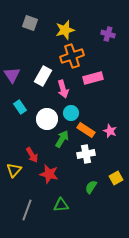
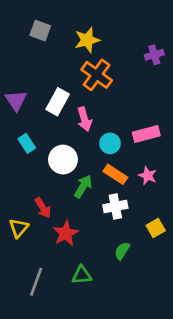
purple cross: (108, 34) -> (154, 55), moved, turned -32
orange cross: (72, 56) -> (97, 75), turned -35
pink rectangle: (93, 78) -> (146, 134), moved
cyan circle: (71, 113) -> (110, 143), moved
red star: (49, 174) -> (66, 233), turned 30
yellow square: (116, 178) -> (156, 228), moved

